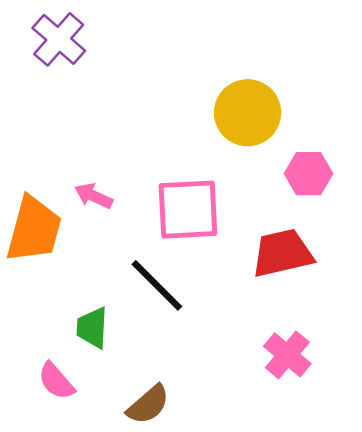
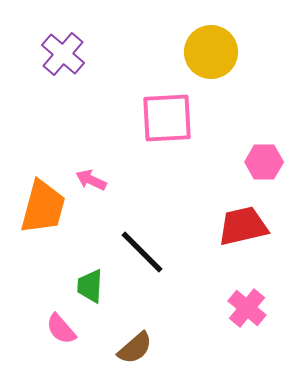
yellow circle: (248, 113) -> (211, 52), moved
pink square: (188, 210) -> (167, 118), moved

